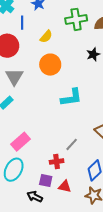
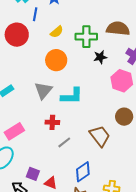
green cross: (76, 19) -> (86, 37), moved
gray triangle: (14, 77) -> (43, 90), moved
red cross: (57, 162) -> (52, 122), moved

